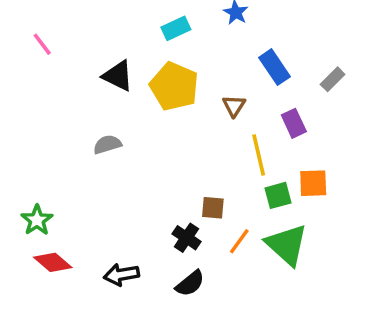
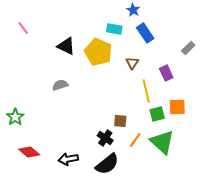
cyan rectangle: (176, 28) -> (114, 29), moved, turned 35
blue rectangle: (274, 67) -> (145, 33), moved
green star: (37, 220) -> (15, 117), moved
black semicircle: (190, 283) -> (107, 164), size x1.4

